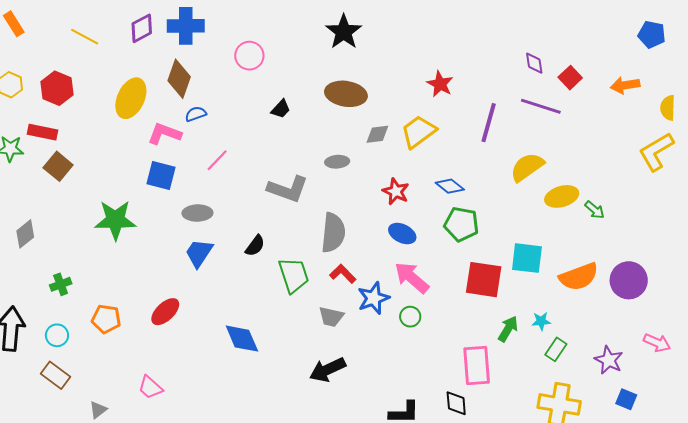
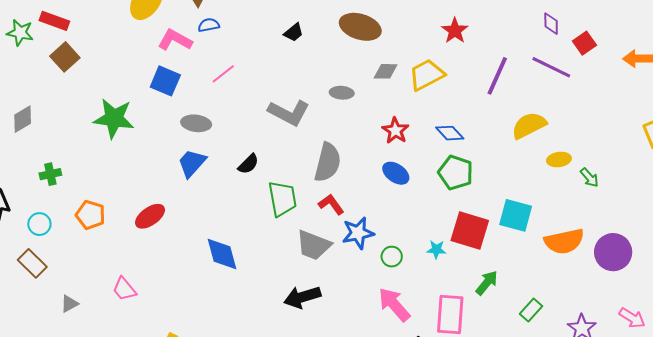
yellow ellipse: (562, 196) -> (559, 160), size x0.7
pink arrow: (412, 278) -> (394, 305), moved
gray trapezoid: (331, 317) -> (314, 245), size x1.4
cyan star: (541, 321) -> (436, 249), moved

